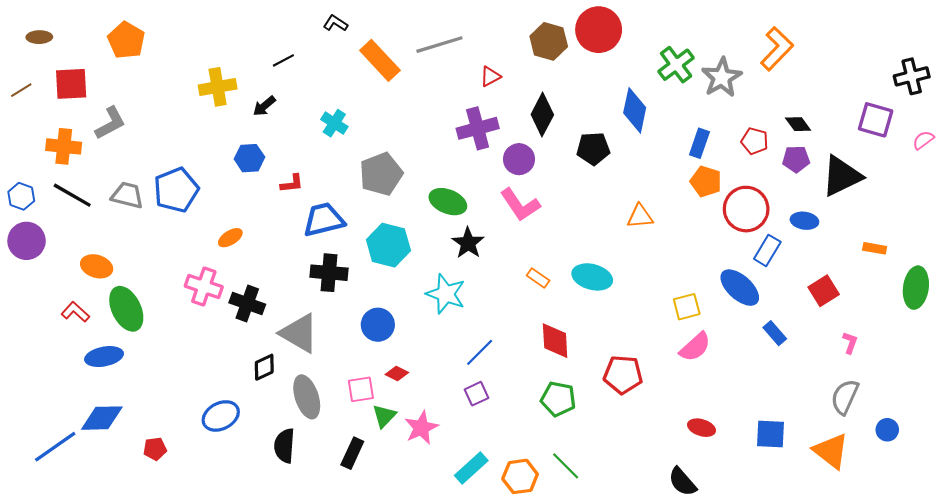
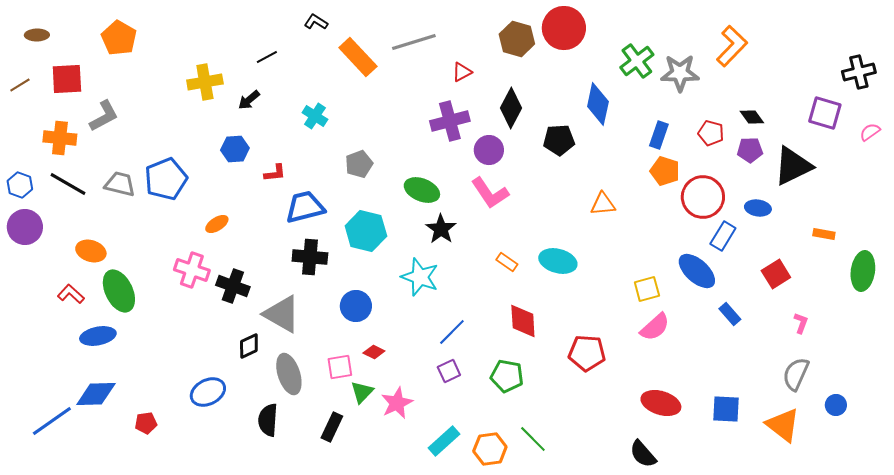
gray star: (722, 77) -> (680, 73), turned 30
gray pentagon: (381, 174) -> (359, 164), size x0.7
green pentagon: (558, 399) -> (507, 376), moved
red ellipse: (702, 428) -> (661, 403), size x1.5

